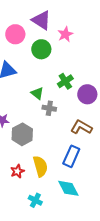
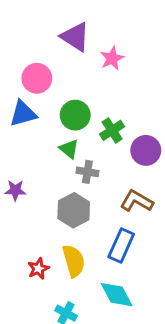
pink circle: (15, 34) -> (37, 78), moved
green circle: (41, 49) -> (75, 115), moved
gray hexagon: (22, 134) -> (74, 210), moved

